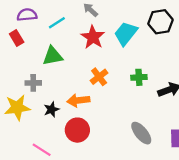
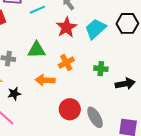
green triangle: (53, 56) -> (37, 50), moved
black star: (51, 109) -> (14, 94), moved
red circle: (77, 130) -> (70, 109), moved

